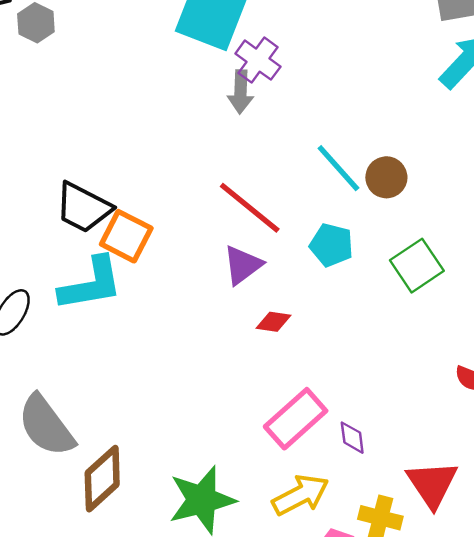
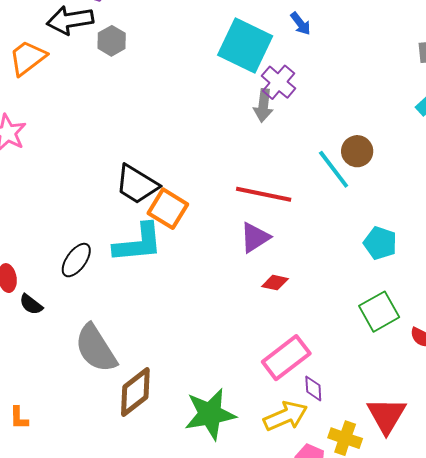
brown circle: (386, 177) -> (357, 151), moved
red line: (250, 208) -> (264, 194), turned -32
cyan pentagon: (331, 245) -> (380, 243), moved
green square: (417, 266) -> (379, 312), moved
purple diamond: (352, 438) -> (313, 389), moved

